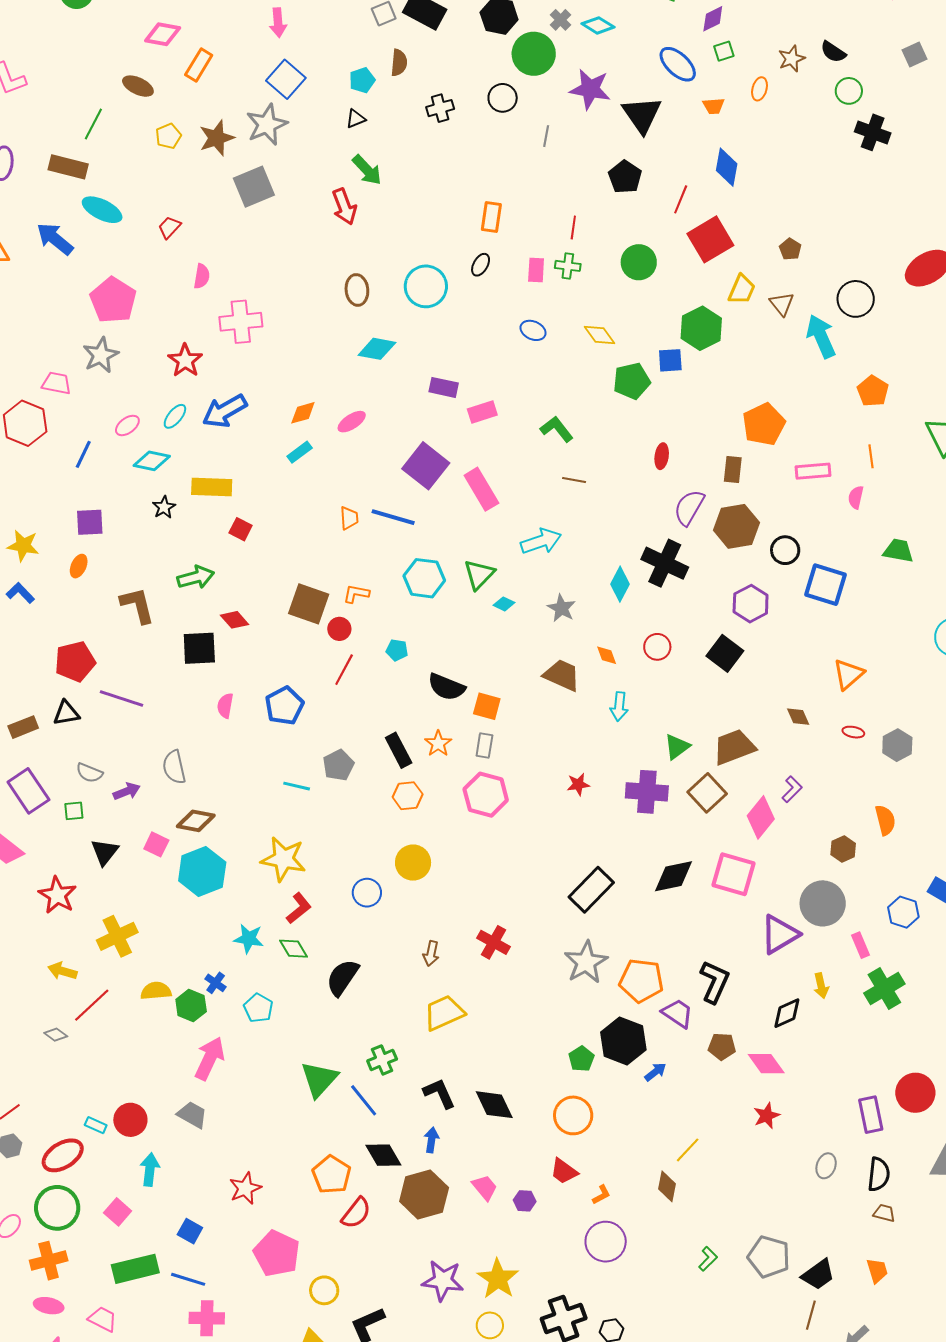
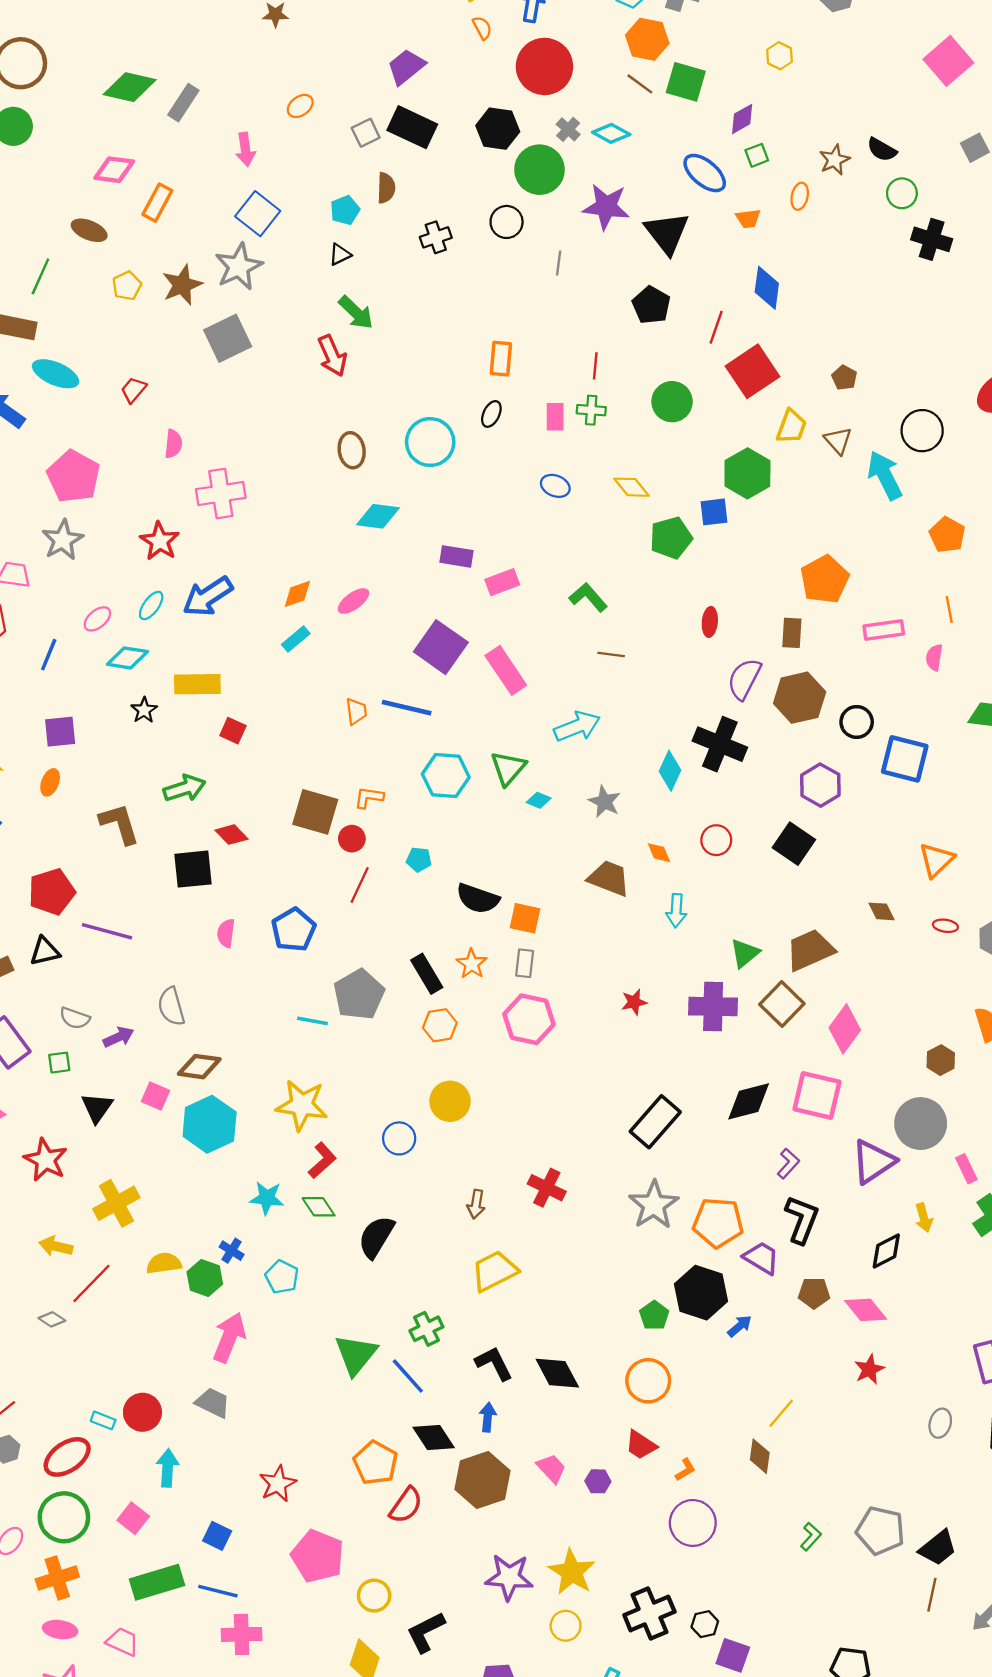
gray pentagon: (338, 765) -> (359, 995), size x1.4
purple L-shape: (792, 789) -> (788, 1164), moved

